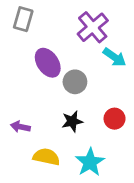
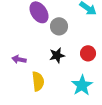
yellow semicircle: (46, 157) -> (38, 81), turned 72
cyan star: (90, 162) -> (82, 85), moved

